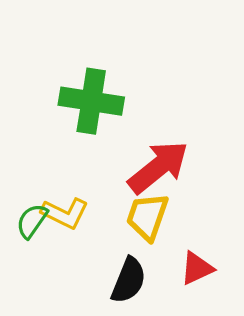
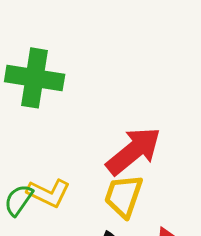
green cross: (91, 101) -> (35, 78), moved

